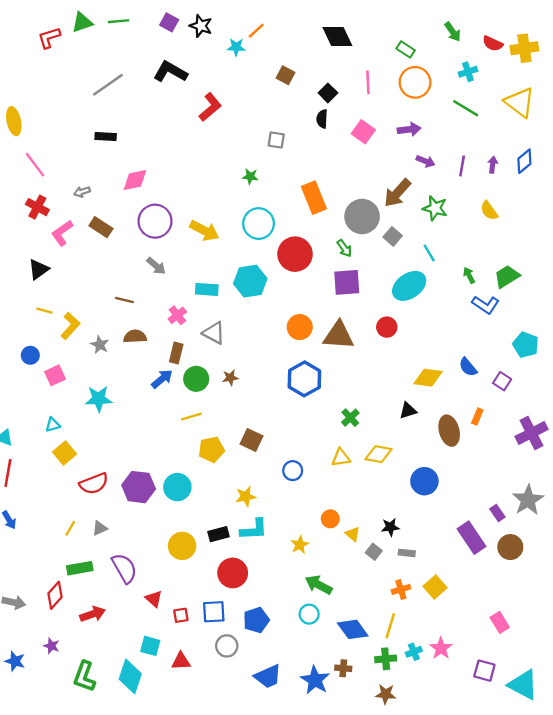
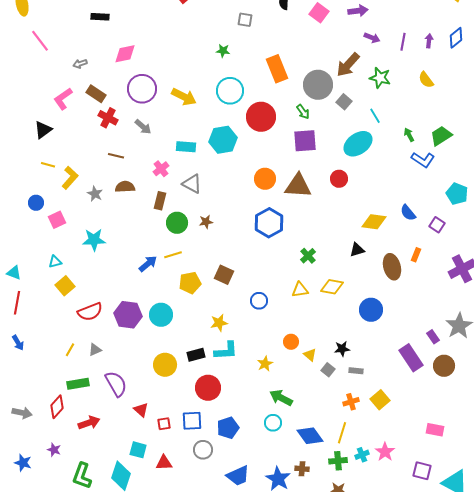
red cross: (37, 207) -> (108, 118), moved
blue arrow: (162, 379) -> (148, 264), moved
pink rectangle: (500, 622) -> (435, 430), turned -48

